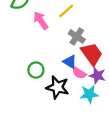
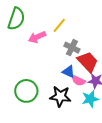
pink arrow: (41, 20) -> (37, 37), turned -72
green circle: (36, 70) -> (26, 91), moved, size x1.5

